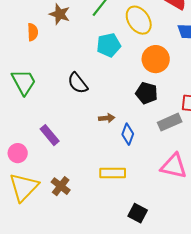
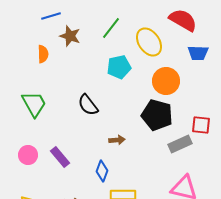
black pentagon: (147, 93) -> (157, 115), size x1.4
blue diamond: (128, 134) -> (102, 171), moved
pink circle: (18, 153) -> (28, 155), moved

